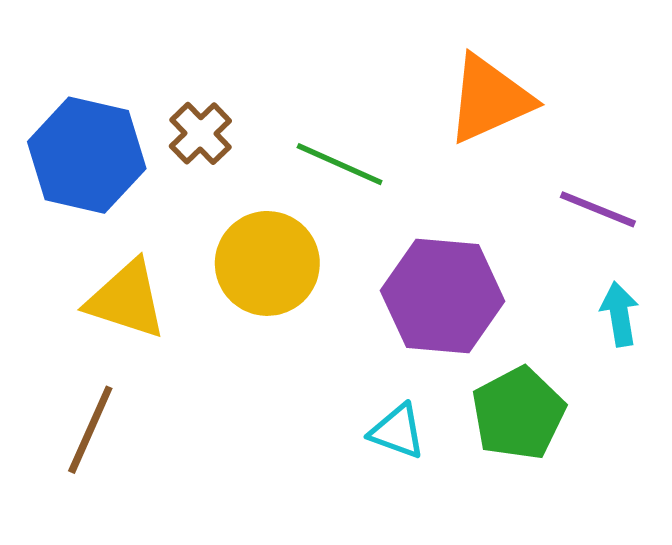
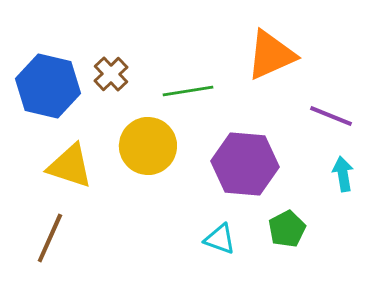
green line: (340, 164) -> (188, 91), turned -33
green pentagon: (518, 413) -> (287, 229), size x0.7

